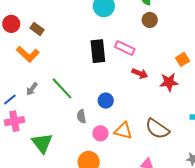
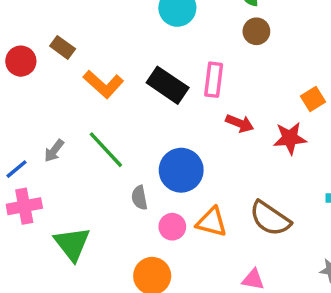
red circle: (11, 24) -> (21, 61), moved
pink rectangle: (125, 48) -> (214, 80), turned 72
black rectangle: (98, 51) -> (168, 85), turned -50
orange L-shape: (28, 54) -> (103, 84), moved
blue circle: (106, 101) -> (181, 170), size x1.6

